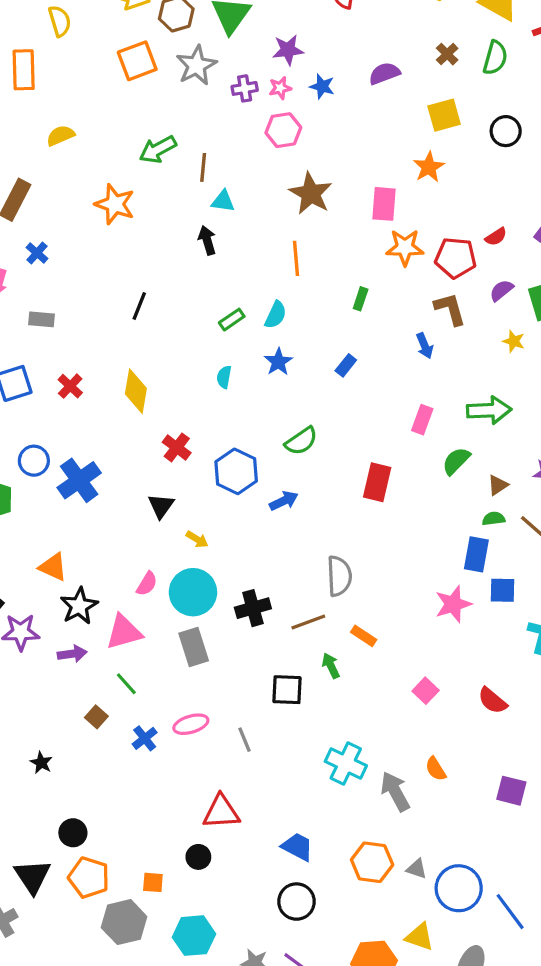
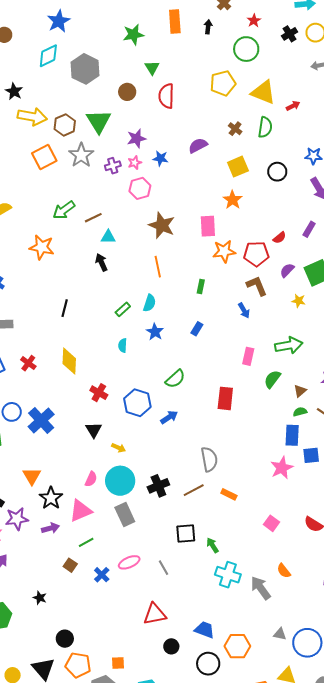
brown line: (203, 167) -> (93, 218), turned 66
orange triangle: (53, 567) -> (32, 476), turned 42
green arrow: (331, 666) -> (212, 545), moved
green line: (126, 684) -> (86, 542), turned -70
black circle: (198, 857) -> (171, 646), moved
orange hexagon: (372, 862) -> (237, 646), moved

